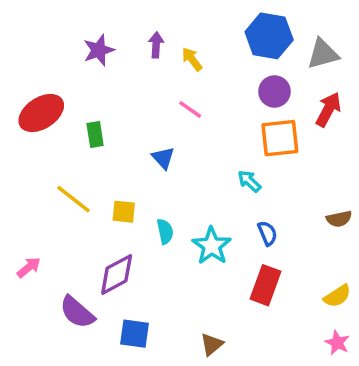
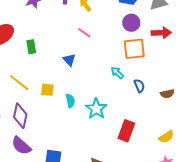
red arrow: (328, 109) -> (161, 33), turned 60
blue semicircle: (267, 233) -> (139, 86), moved
purple diamond: (117, 274) -> (20, 116), moved, turned -50

